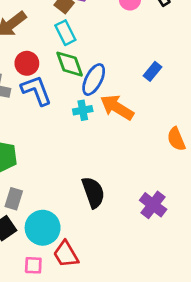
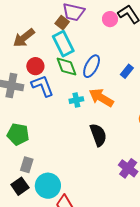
cyan rectangle: (65, 33) -> (63, 44), size x1.4
blue ellipse: (94, 80) -> (92, 66), moved
black semicircle: (93, 192) -> (98, 135), moved

